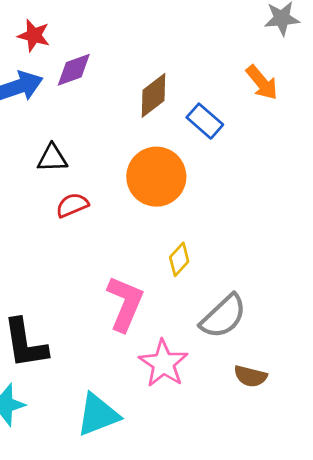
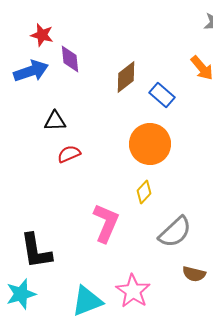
purple diamond: (74, 70) -> (70, 59), turned -76
orange circle: (156, 177) -> (150, 144), moved
pink star: (163, 363) -> (133, 291), moved

